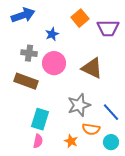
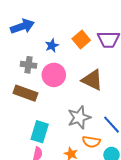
orange square: (80, 18) -> (81, 39), moved

